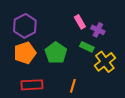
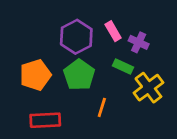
purple hexagon: (25, 26) -> (76, 37), moved
orange line: (73, 86) -> (102, 107), moved

